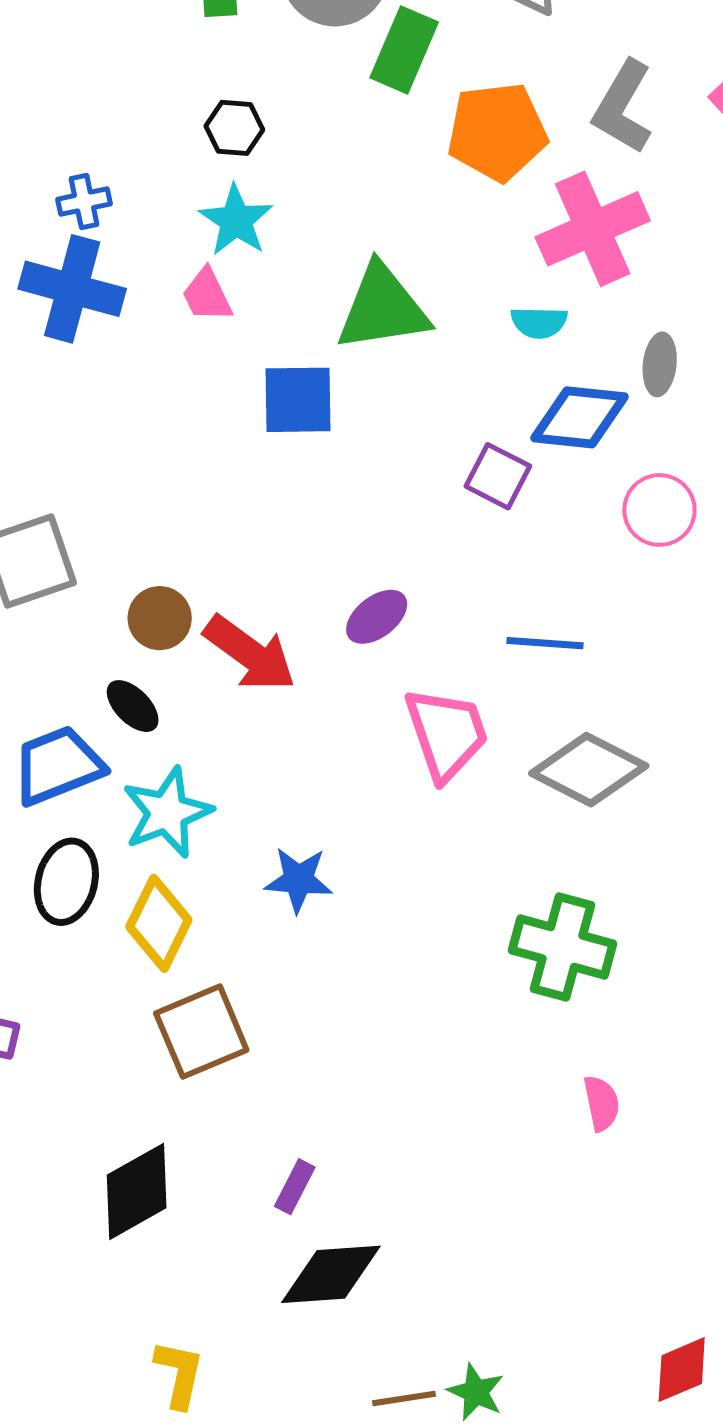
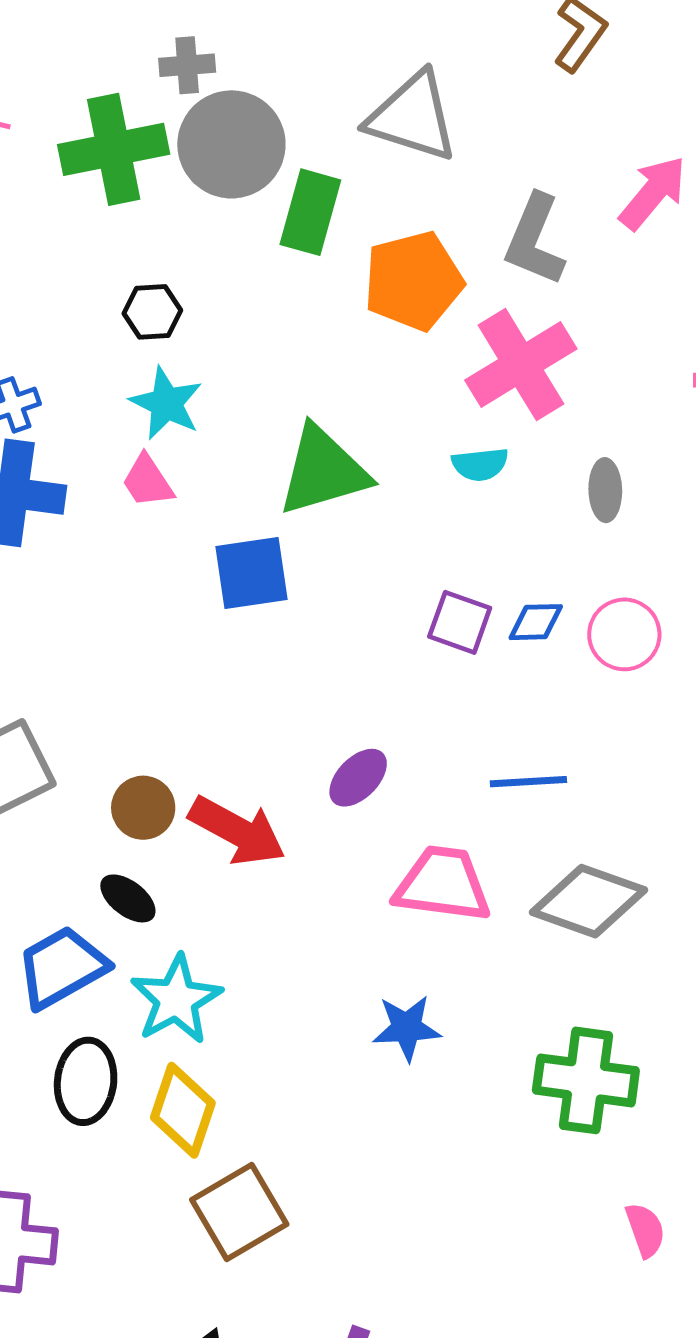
blue diamond: (580, 417) -> (536, 622), moved, size x0.6
pink trapezoid: (446, 734) -> (443, 884), turned -56
blue star: (298, 880) -> (407, 1028), moved

